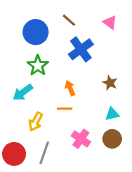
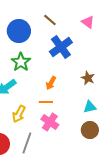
orange arrow: (70, 88) -> (51, 83), turned -128
pink cross: (81, 139) -> (50, 122), moved

